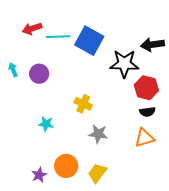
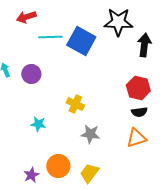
red arrow: (32, 29) -> (26, 17), moved
black arrow: (152, 45) -> (144, 45), turned 105
black star: (124, 64) -> (118, 22), moved

